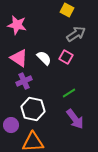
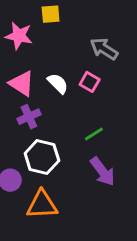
yellow square: (67, 10) -> (51, 14), moved, turned -32
gray arrow: (76, 34) -> (104, 49), turned -114

